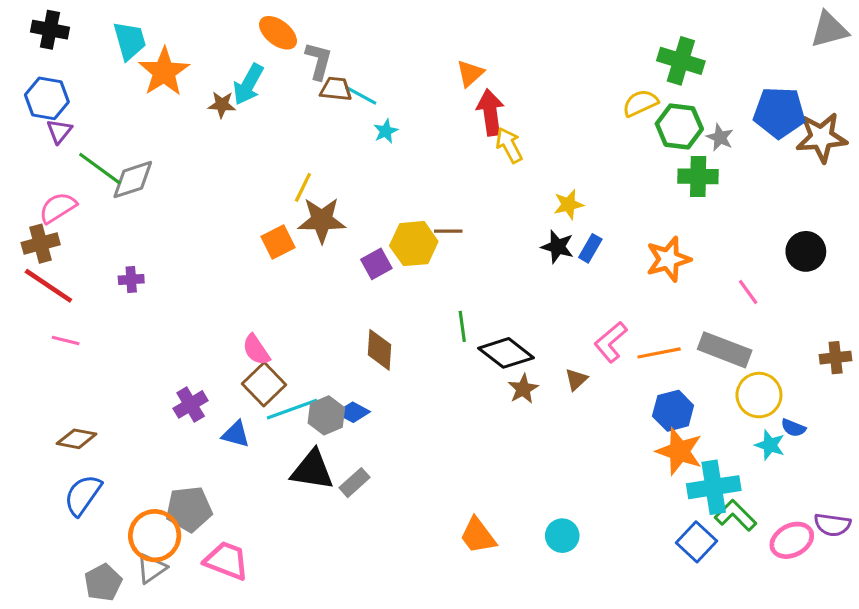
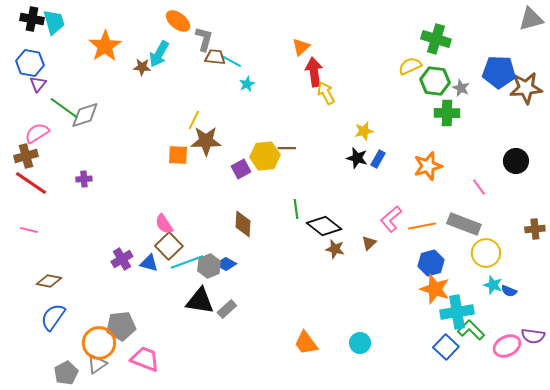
cyan trapezoid: (130, 41) -> (54, 22), moved
orange square: (278, 242) -> (178, 155), turned 30
pink line: (66, 340) -> (29, 230), moved
brown star: (523, 389) -> (335, 249), turned -30
blue semicircle: (793, 428) -> (509, 291), moved
blue triangle: (236, 434) -> (149, 263), moved

